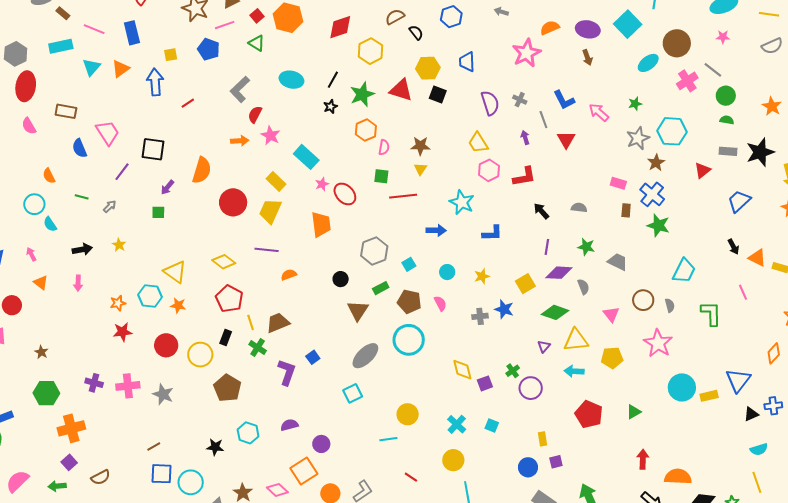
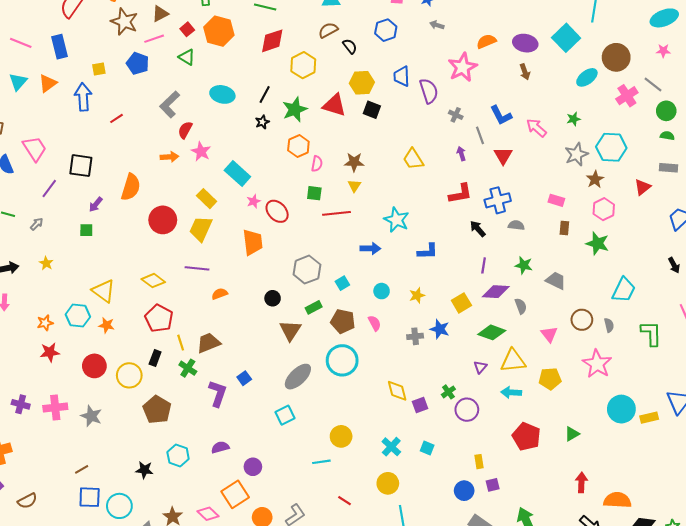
purple semicircle: (490, 103) -> (429, 91), moved
pink hexagon: (489, 170) -> (604, 209), moved
blue cross: (652, 194) -> (498, 200), moved, turned 35

